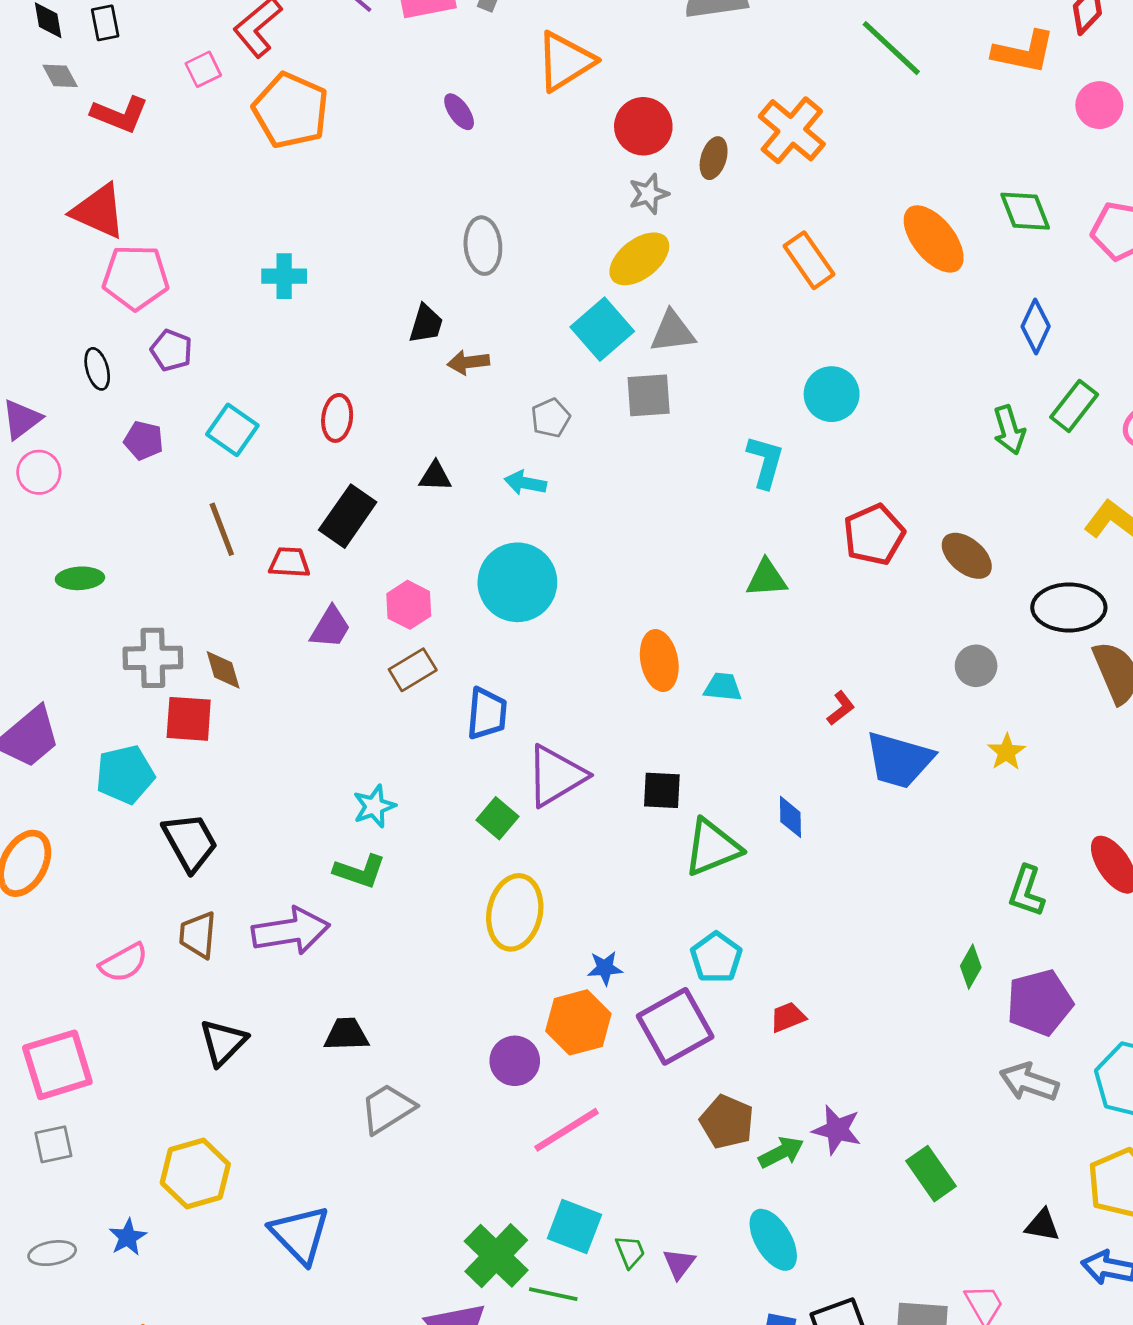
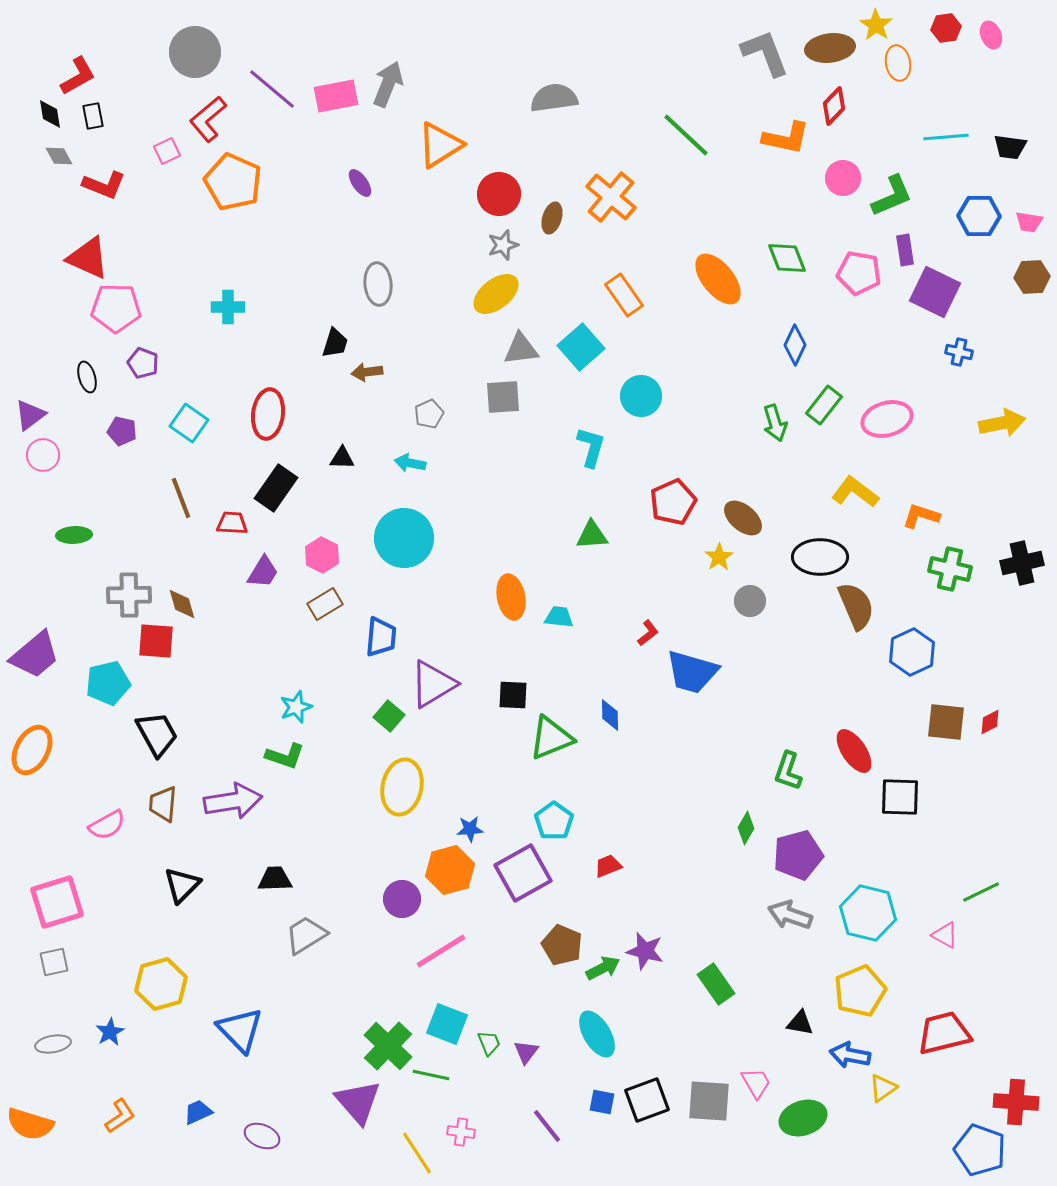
cyan square: (602, 329) -> (581, 347), moved
red ellipse: (337, 418) -> (268, 414), size x1.4
yellow star: (1007, 752) -> (719, 557), moved

